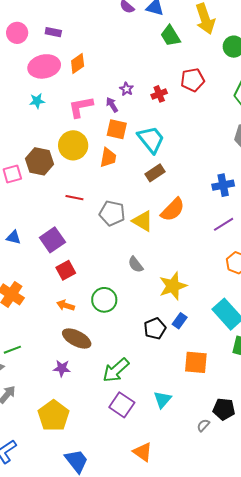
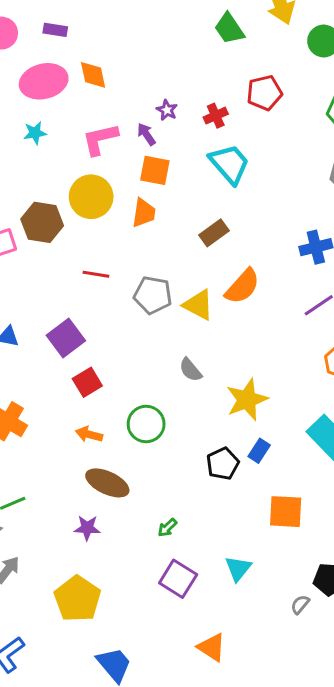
orange diamond: (78, 63) -> (93, 75), turned -65
cyan trapezoid: (151, 139) -> (230, 164), moved
green arrow: (116, 370) -> (167, 528), size x0.5

